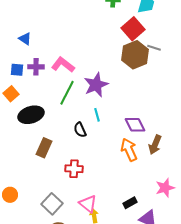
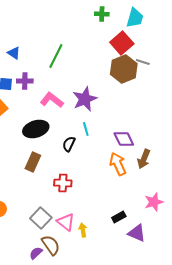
pink L-shape: (63, 65) -> (52, 100), moved
green line: (67, 93) -> (56, 56), moved
black ellipse: (31, 115) -> (36, 129), moved
black semicircle: (80, 130) -> (69, 144), turned 49
pink triangle: (88, 204) -> (66, 222), moved

